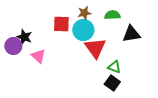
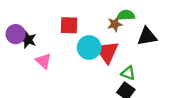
brown star: (84, 13) -> (115, 24), moved
cyan circle: (83, 30) -> (89, 47), moved
purple circle: (13, 46) -> (16, 34), moved

